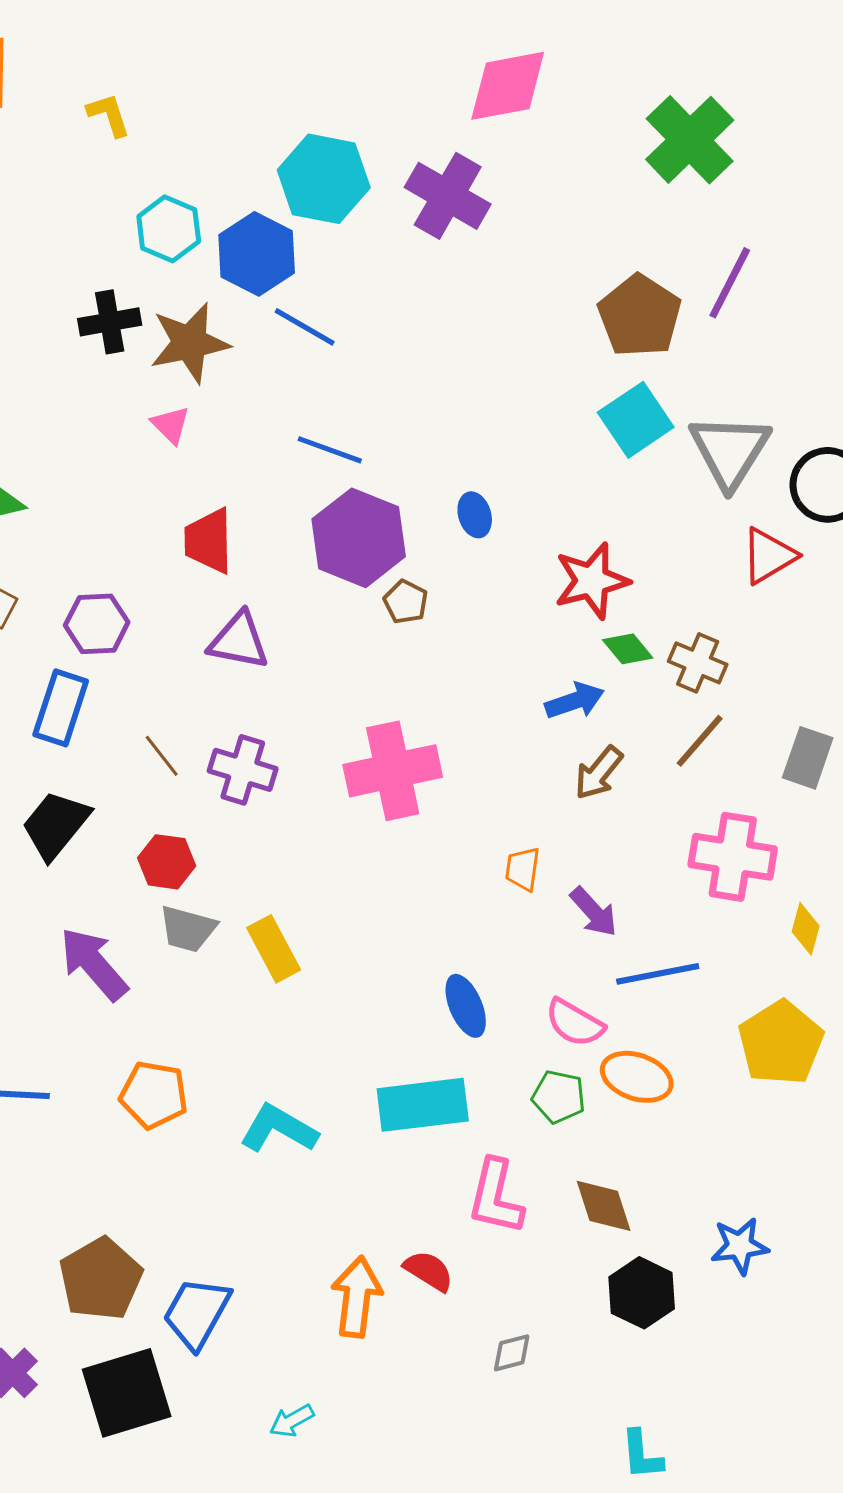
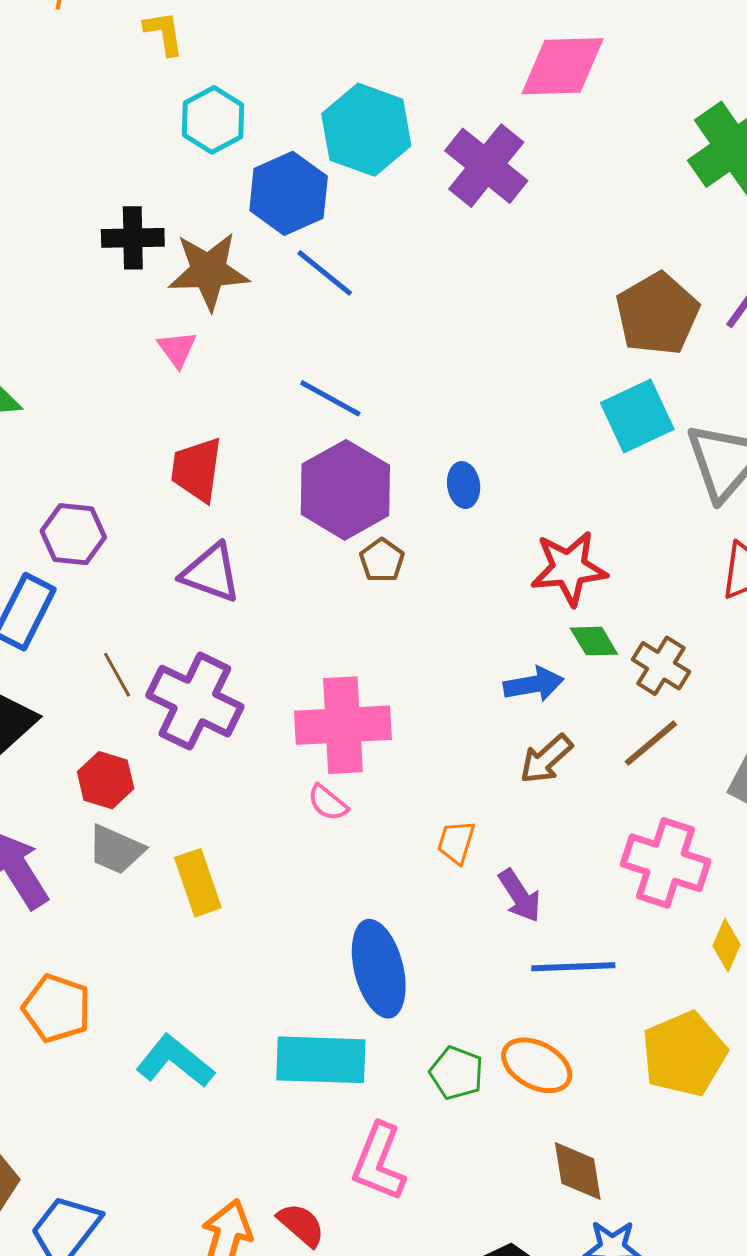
cyan hexagon: (169, 229) -> (213, 120), moved
purple cross: (243, 770) -> (195, 701), size x1.4
blue ellipse: (466, 1006) -> (379, 969), size x1.5
pink semicircle: (575, 1023) -> (328, 803), moved, size x0.7
brown diamond: (604, 1206) -> (578, 1171), moved

